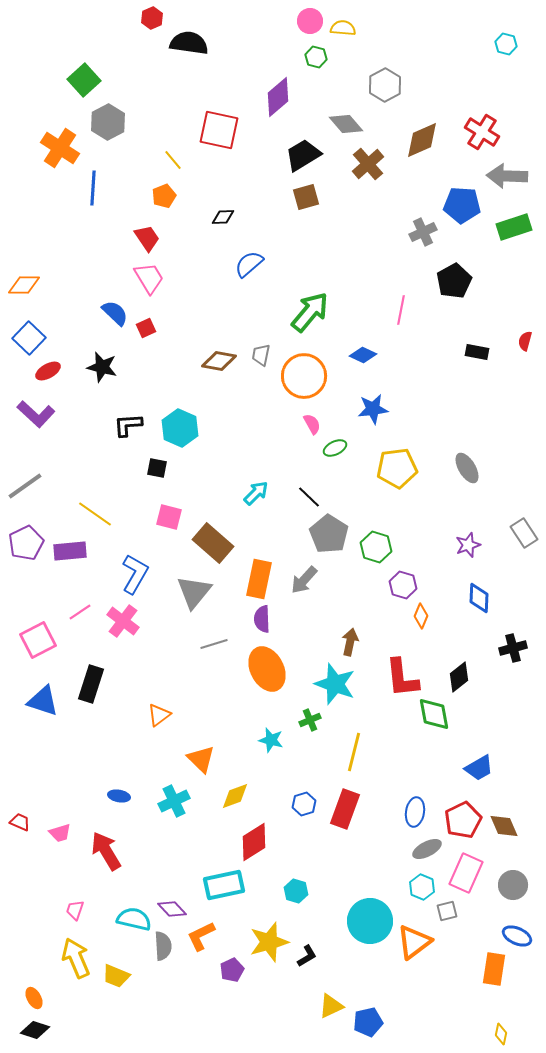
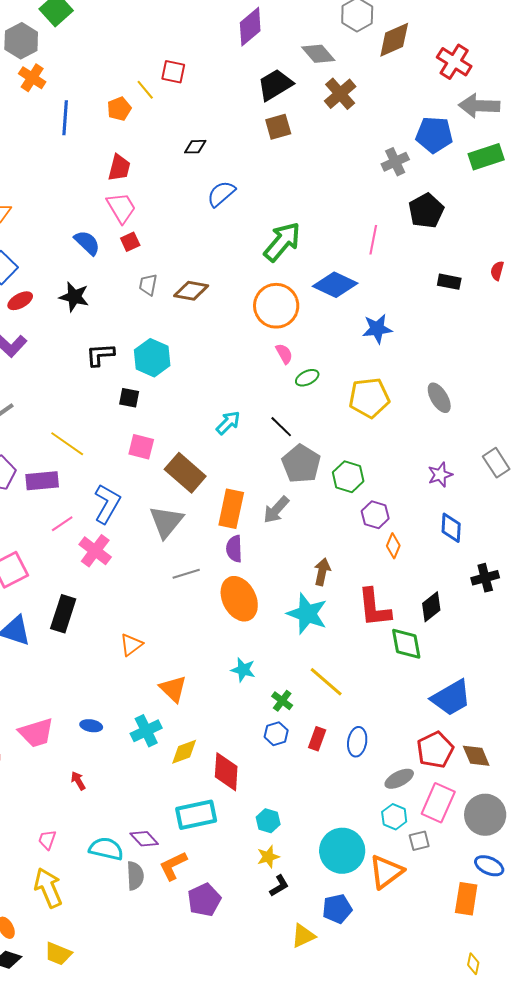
gray hexagon: (108, 122) -> (21, 41), moved
red square: (219, 130) -> (173, 72), moved, size x0.6
brown diamond: (422, 140) -> (394, 40), moved
orange cross: (60, 148) -> (32, 78), size x0.7
orange pentagon: (164, 196) -> (119, 109), moved
red trapezoid: (147, 238) -> (119, 168), turned 48
red square: (146, 328) -> (130, 242), moved
gray trapezoid: (261, 355) -> (148, 285), moved
blue diamond: (363, 355) -> (335, 285), size x1.6
blue star: (373, 409) -> (377, 329), moved
pink line: (80, 612) -> (62, 524), moved
green cross: (310, 720) -> (282, 701), moved, turned -30
yellow line: (354, 752) -> (326, 682), turned -63
blue trapezoid: (479, 768) -> (451, 698), size x1.4
yellow diamond: (235, 796) -> (184, 752), moved
red rectangle: (345, 809) -> (317, 739), size x0.6
blue ellipse: (415, 812) -> (357, 742), moved
pink trapezoid: (60, 833) -> (36, 733), moved, size x1.6
red diamond: (254, 842) -> (226, 772), turned -54
red arrow: (106, 851) -> (78, 781), size x0.5
gray circle: (513, 885) -> (485, 815), size x1.4
yellow star: (269, 942) -> (268, 857), moved, size x0.6
purple pentagon: (232, 970) -> (204, 900), size x1.4
yellow trapezoid: (116, 976) -> (58, 954), moved
blue pentagon: (368, 1022) -> (337, 909), moved

